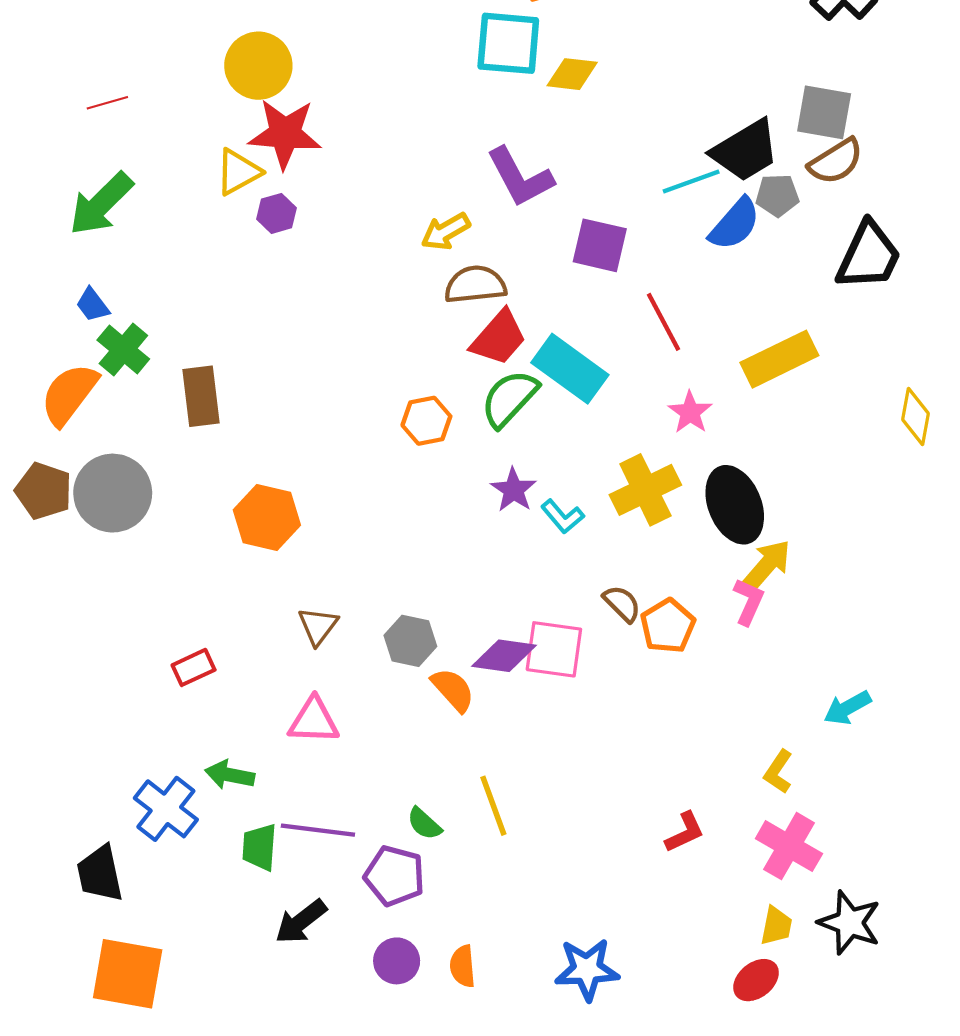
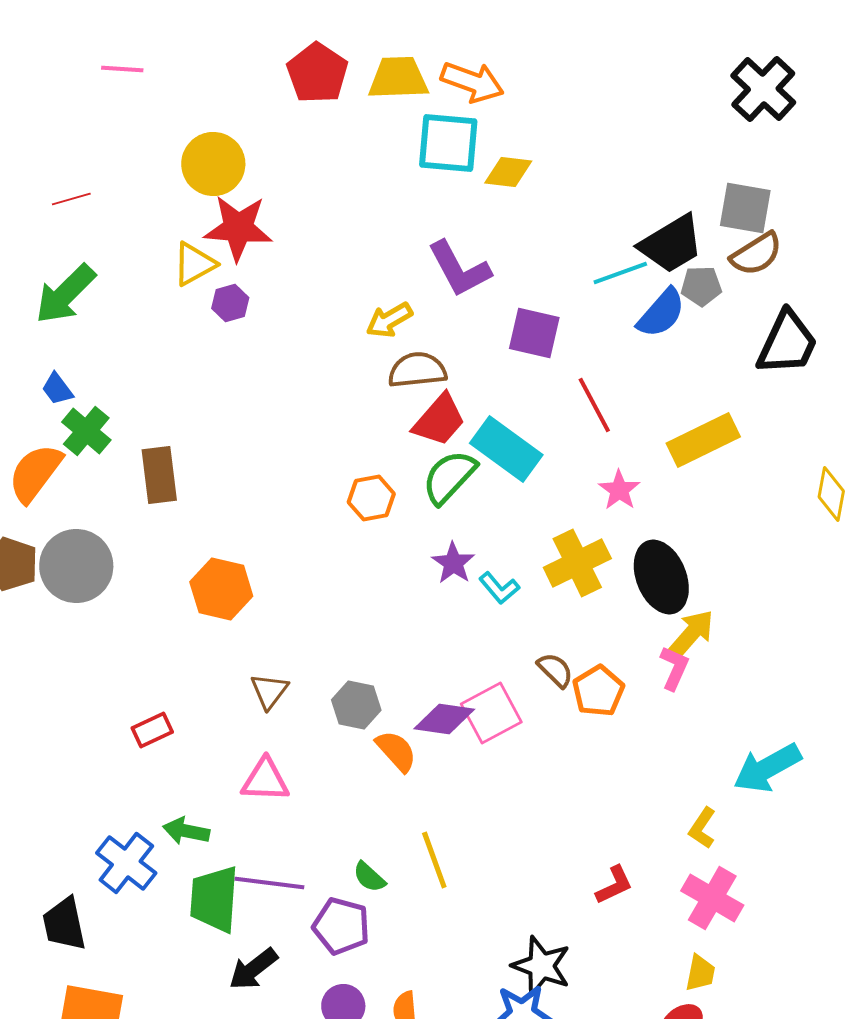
pink square: (554, 649) -> (491, 713), turned -36
cyan arrow: (847, 708) -> (767, 768), size x1.5
green trapezoid: (259, 847) -> (214, 899), size x1.5
black star: (850, 923) -> (541, 966), moved

